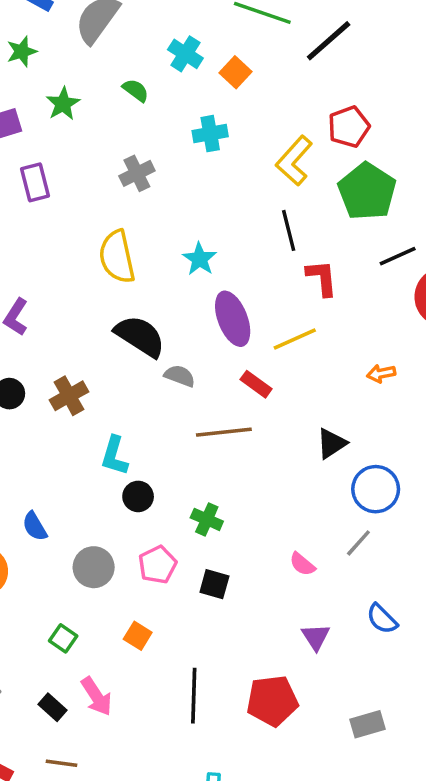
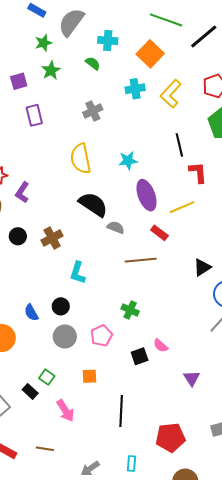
green star: (22, 51) -> (43, 43), moved
cyan cross: (185, 54) -> (108, 41), moved, turned -30
orange square: (236, 72) -> (150, 54), size x1.5
yellow L-shape: (294, 161) -> (171, 94), moved
cyan star: (200, 259) -> (128, 161), turned 30
black circle: (138, 496) -> (61, 306), moved
pink semicircle: (302, 564) -> (161, 346), moved
black square: (214, 584) -> (140, 356), moved, turned -36
orange square: (138, 636) -> (90, 376), turned -35
red pentagon: (272, 701) -> (170, 438), moved
black rectangle: (53, 707) -> (30, 391), moved

